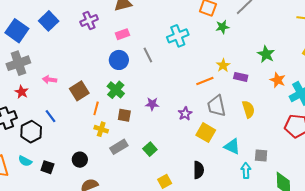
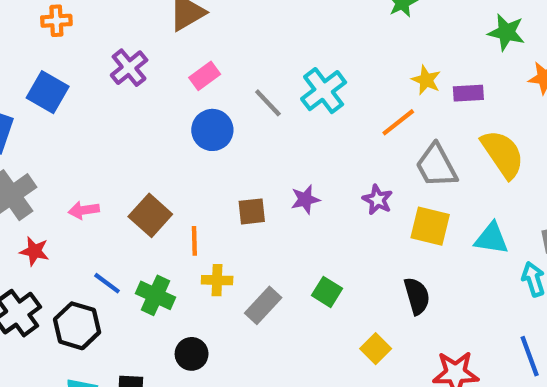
cyan cross: (178, 36) -> (324, 91), moved
green cross: (116, 90) -> (155, 295), moved
yellow semicircle: (248, 109) -> (503, 154), size x1.4
brown square: (124, 115) -> (252, 211), moved
black semicircle: (199, 170) -> (417, 296), moved

